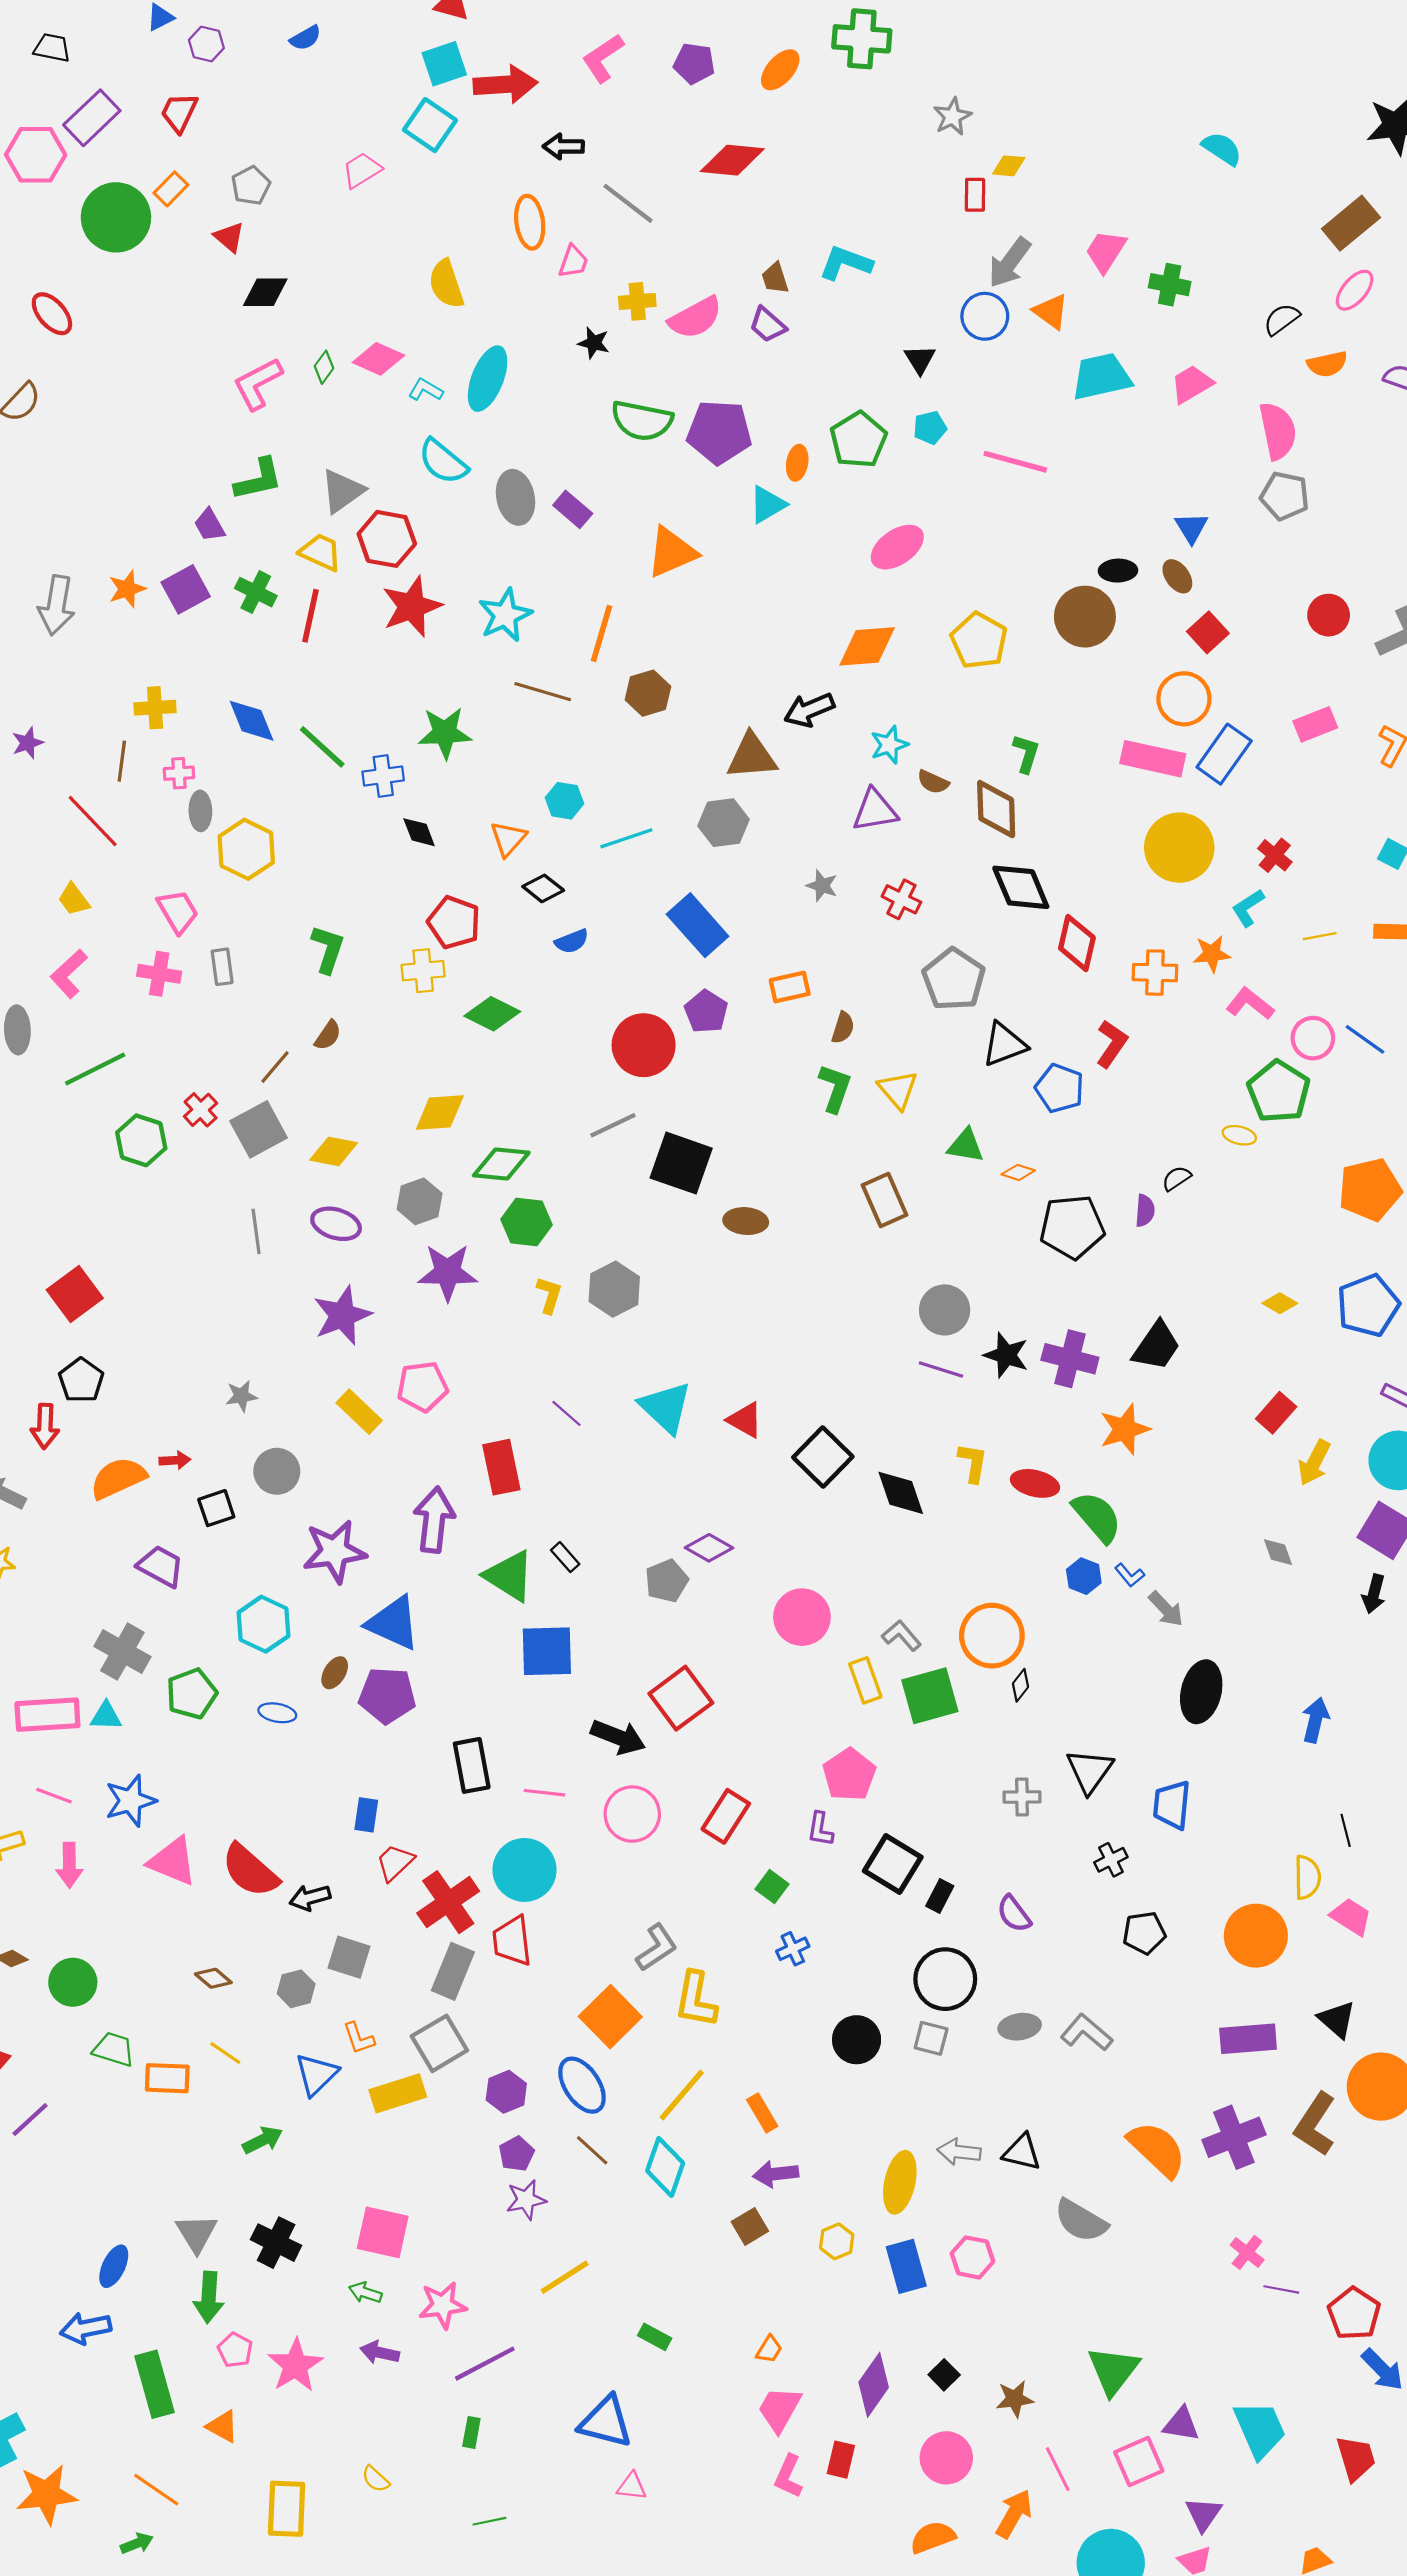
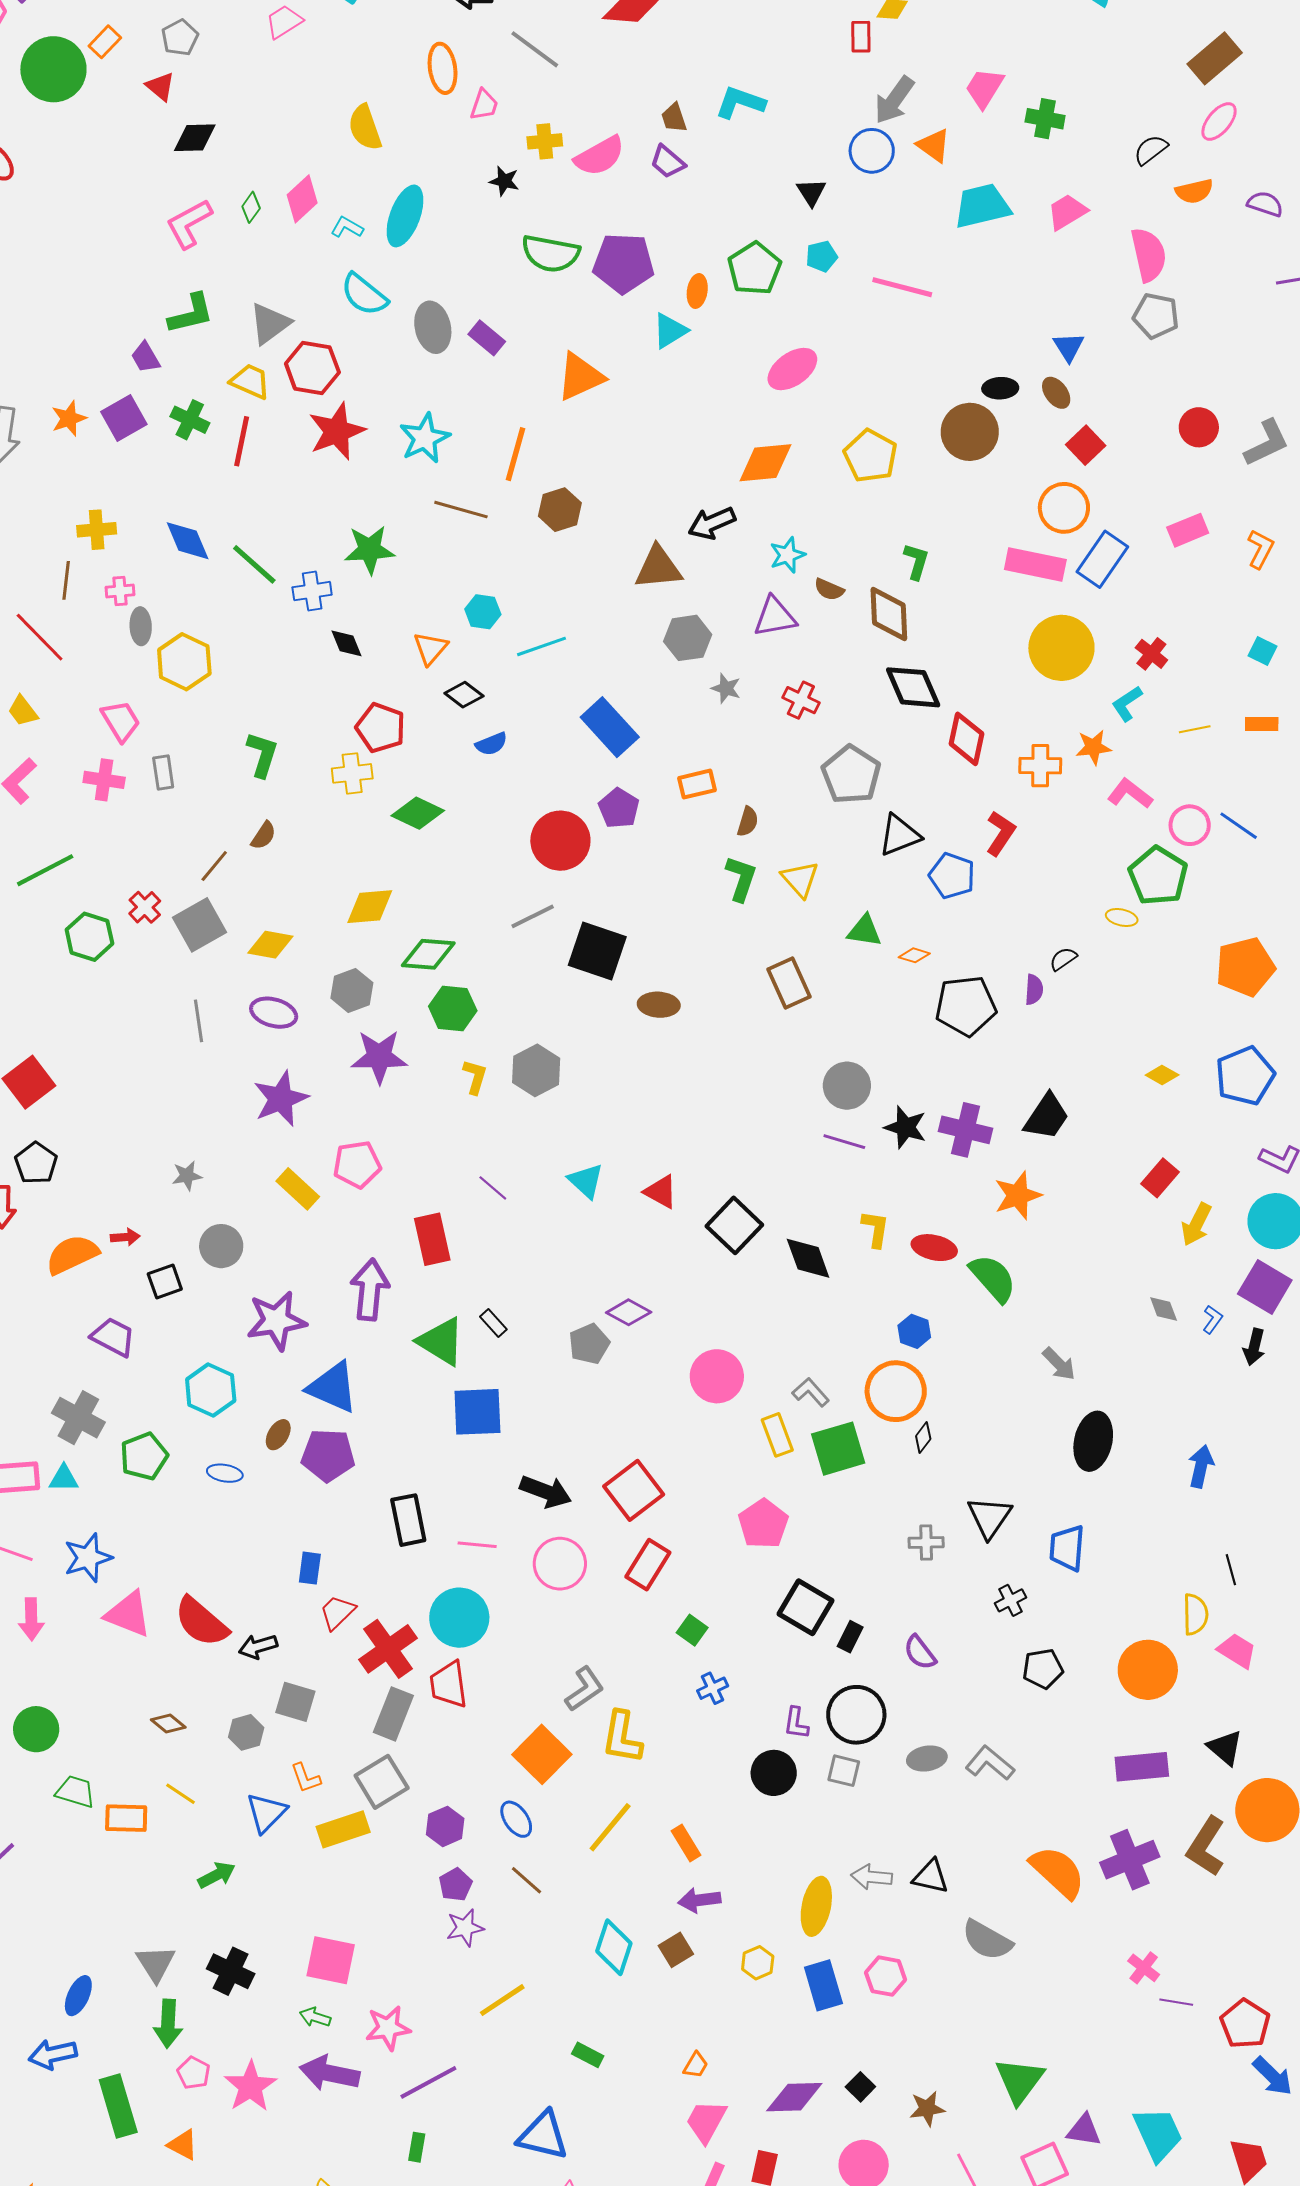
pink diamond: (378, 359) -> (302, 199), turned -66
gray hexagon: (724, 823) -> (688, 638), moved
cyan triangle: (666, 1407) -> (586, 1181), size x0.7
blue L-shape: (1130, 1575) -> (1212, 1319), moved, turned -104
blue hexagon: (1084, 1576) -> (914, 1331), moved
red square: (681, 1698) -> (634, 1490), moved
purple L-shape: (820, 1829) -> (796, 1723), moved
blue ellipse: (582, 2085) -> (516, 1819), size x0.7
cyan diamond: (665, 2167) -> (614, 1947), moved
purple arrow: (380, 2353) -> (330, 2073), size x1.6
purple diamond: (874, 2385) -> (794, 2097), turned 54

